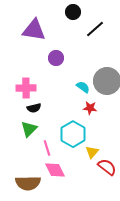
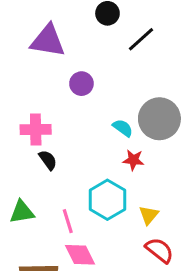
black semicircle: (34, 108) -> (48, 160), turned -112
green triangle: (29, 129) -> (22, 212), moved, turned 36
yellow triangle: (92, 152) -> (149, 215), moved

